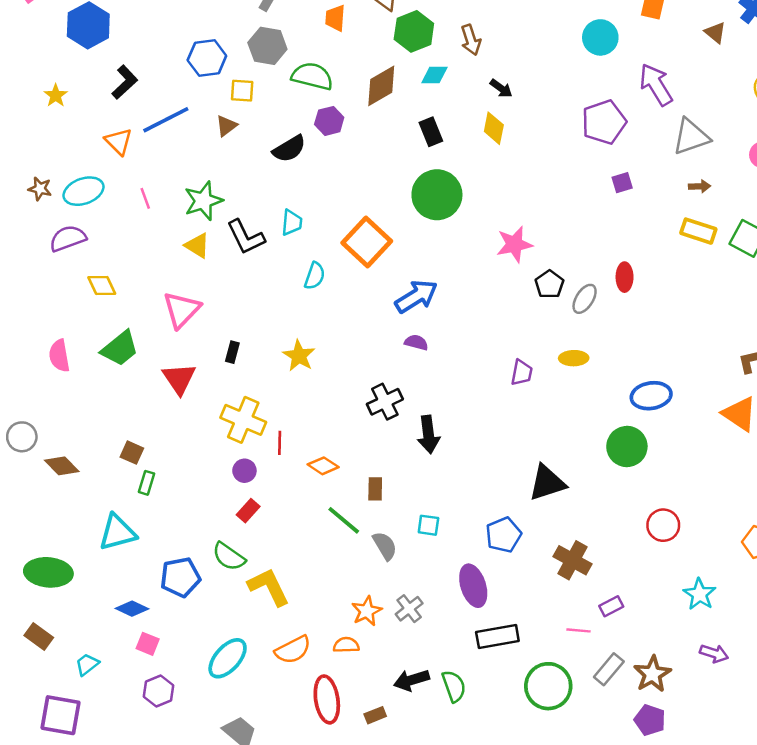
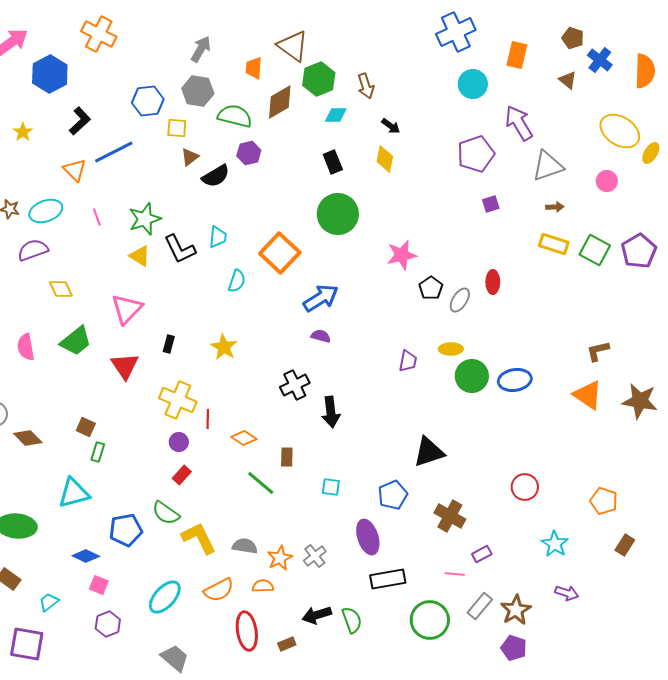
brown diamond: (381, 86) -> (280, 102), moved
brown triangle: (226, 126) -> (190, 157), moved
green circle: (627, 446) -> (472, 376), moved
gray semicircle: (385, 546) -> (245, 546), moved, turned -50

